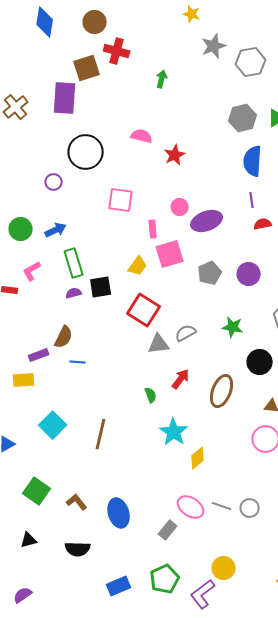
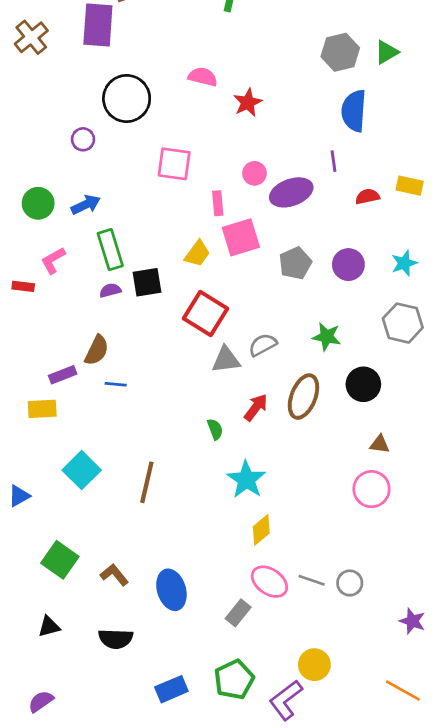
purple line: (252, 200) -> (333, 161), moved
brown ellipse: (222, 391) -> (303, 397), moved
yellow diamond: (198, 458) -> (261, 530), moved

